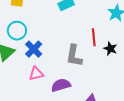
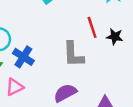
pink triangle: (36, 74) -> (15, 87), moved

